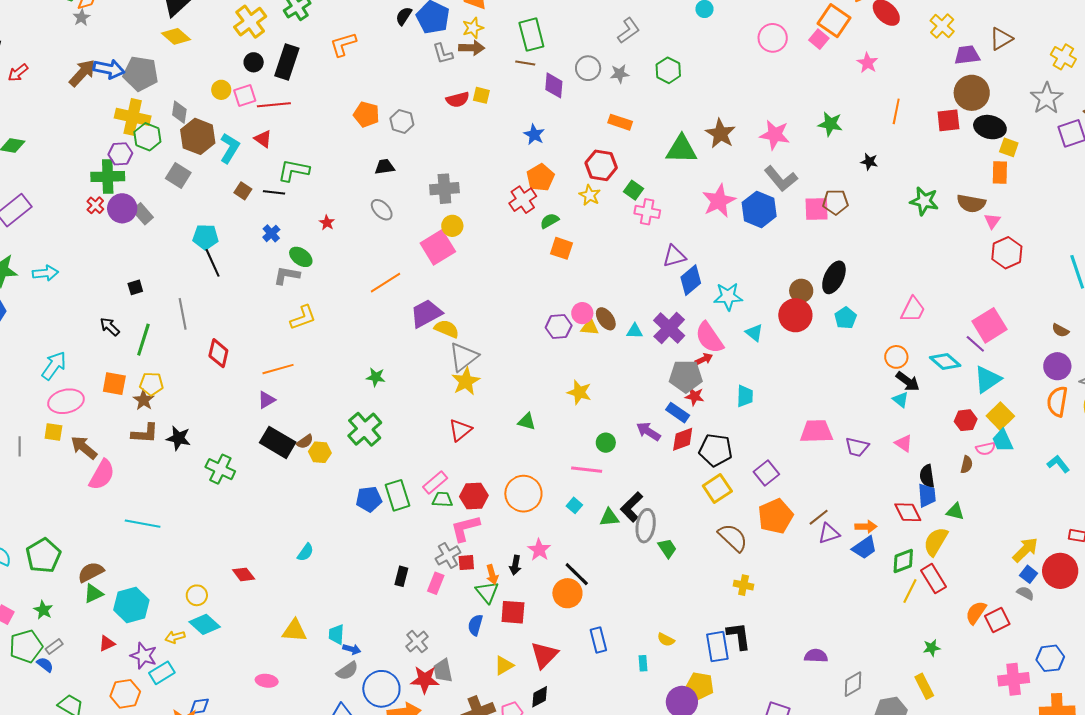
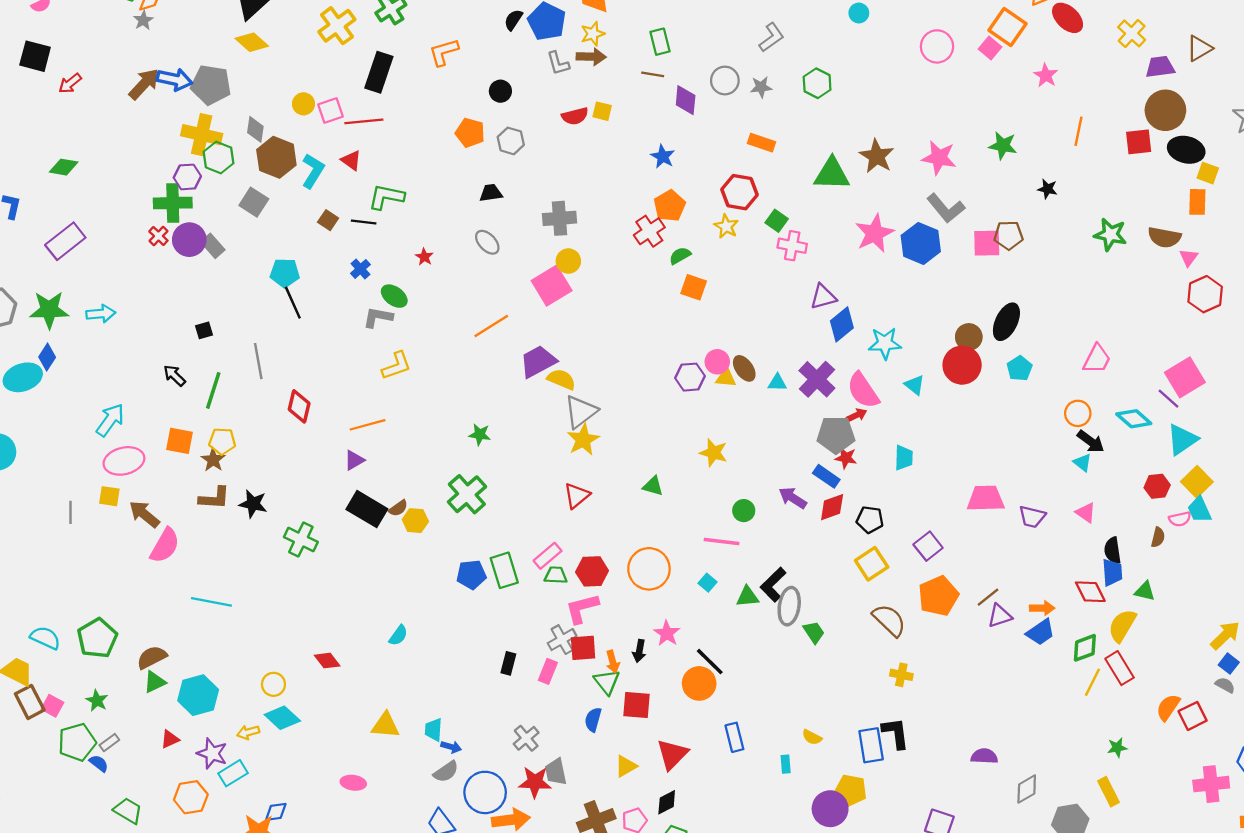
green rectangle: (531, 35) -> (660, 42), size x0.7
black circle: (254, 62) -> (500, 91), moved
black pentagon: (716, 450) -> (870, 520), size x0.7
red square: (466, 563) -> (583, 648), size x1.4

